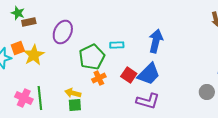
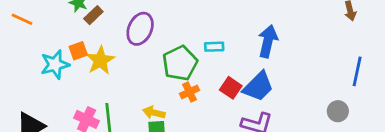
brown rectangle: (29, 22) -> (93, 15), turned -32

